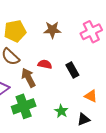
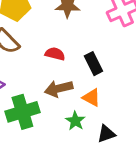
brown arrow: (28, 78) -> (59, 89), moved, turned -78
orange triangle: (91, 96) -> (92, 97), moved

